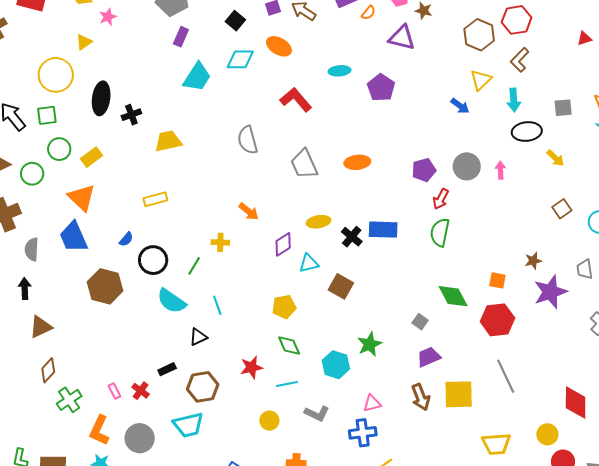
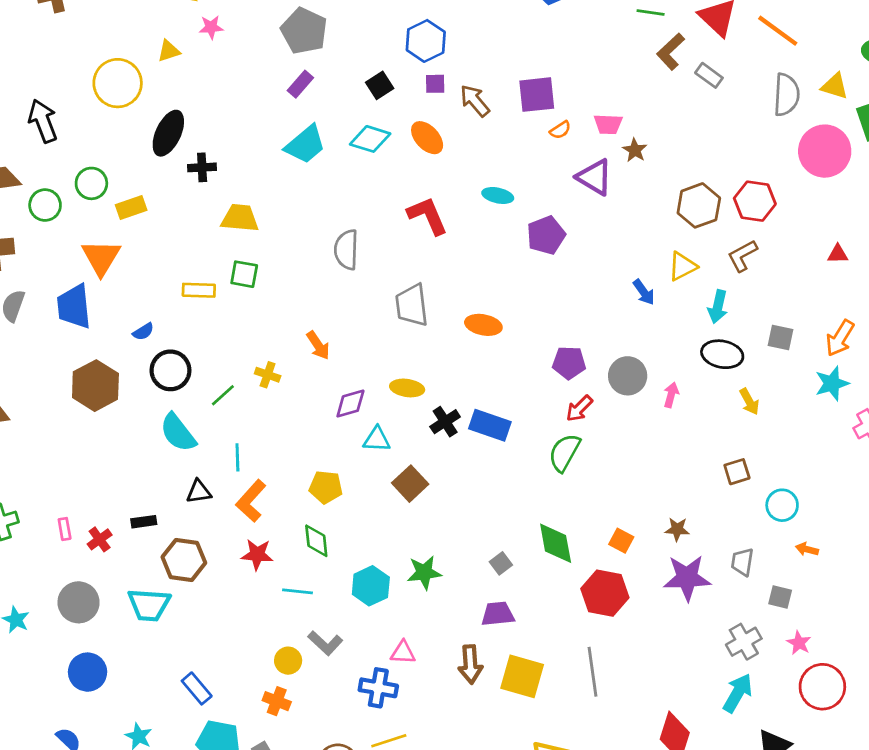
green square: (47, 115) -> (244, 274), moved
yellow circle: (269, 421) -> (288, 661), moved
orange L-shape: (99, 430) -> (251, 501), moved

